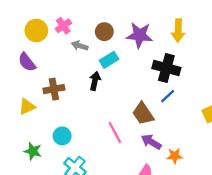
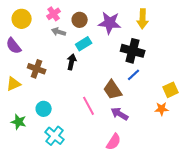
pink cross: (63, 26) -> (54, 14), moved
brown cross: (54, 89) -> (37, 69), turned 30
orange star: (175, 156) -> (162, 109), moved

